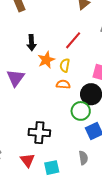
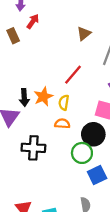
black arrow: (31, 43) -> (24, 97), moved
black cross: (39, 133) -> (33, 148), moved

